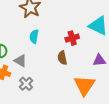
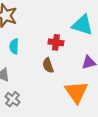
red cross: (72, 38) -> (56, 42), turned 32

